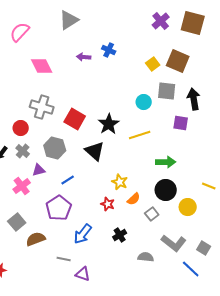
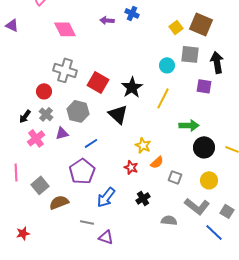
yellow line: (140, 135) -> (163, 98), turned -45
pink cross: (22, 186) -> (36, 138), moved
black circle: (166, 190) -> (204, 147), moved
yellow circle: (188, 207) -> (209, 180), moved
gray square: (152, 214) -> (175, 177), turned -32

